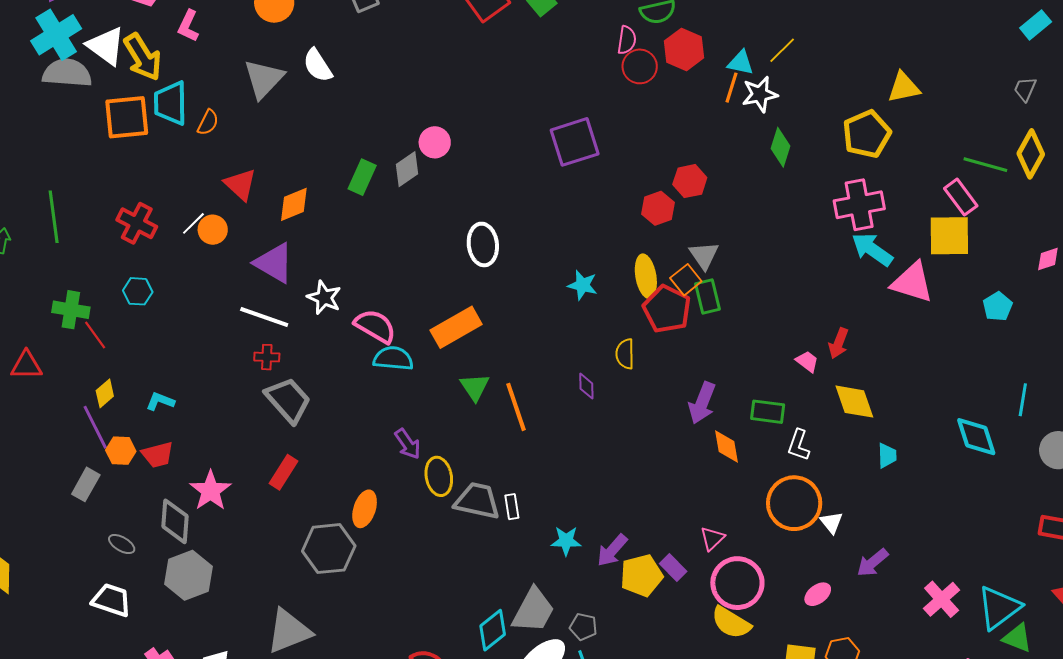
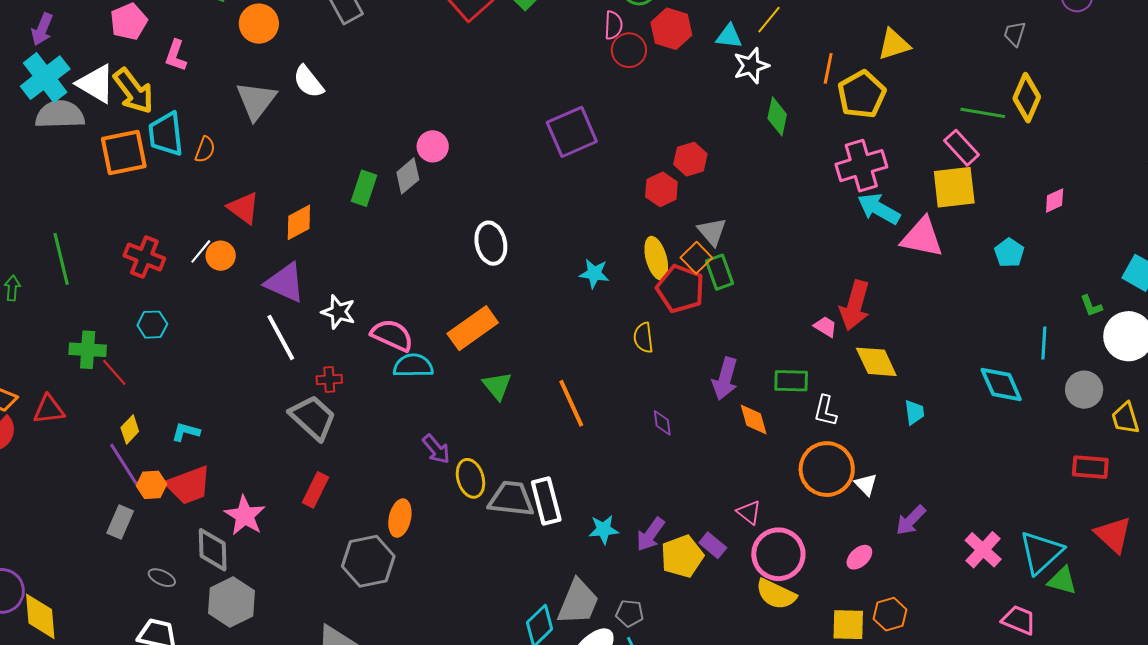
orange line: (731, 88) -> (828, 68), moved
white line: (264, 317) -> (281, 337), turned 48
red arrow: (839, 343) -> (855, 305), size x1.6
red cross: (267, 357) -> (329, 380), moved
purple diamond: (586, 386) -> (662, 423), moved
orange line: (516, 407) -> (571, 403), moved
red trapezoid: (158, 455) -> (189, 485), size x1.4
white rectangle: (512, 507) -> (546, 501), size x1.8
pink triangle: (712, 538) -> (749, 512), turned -32

